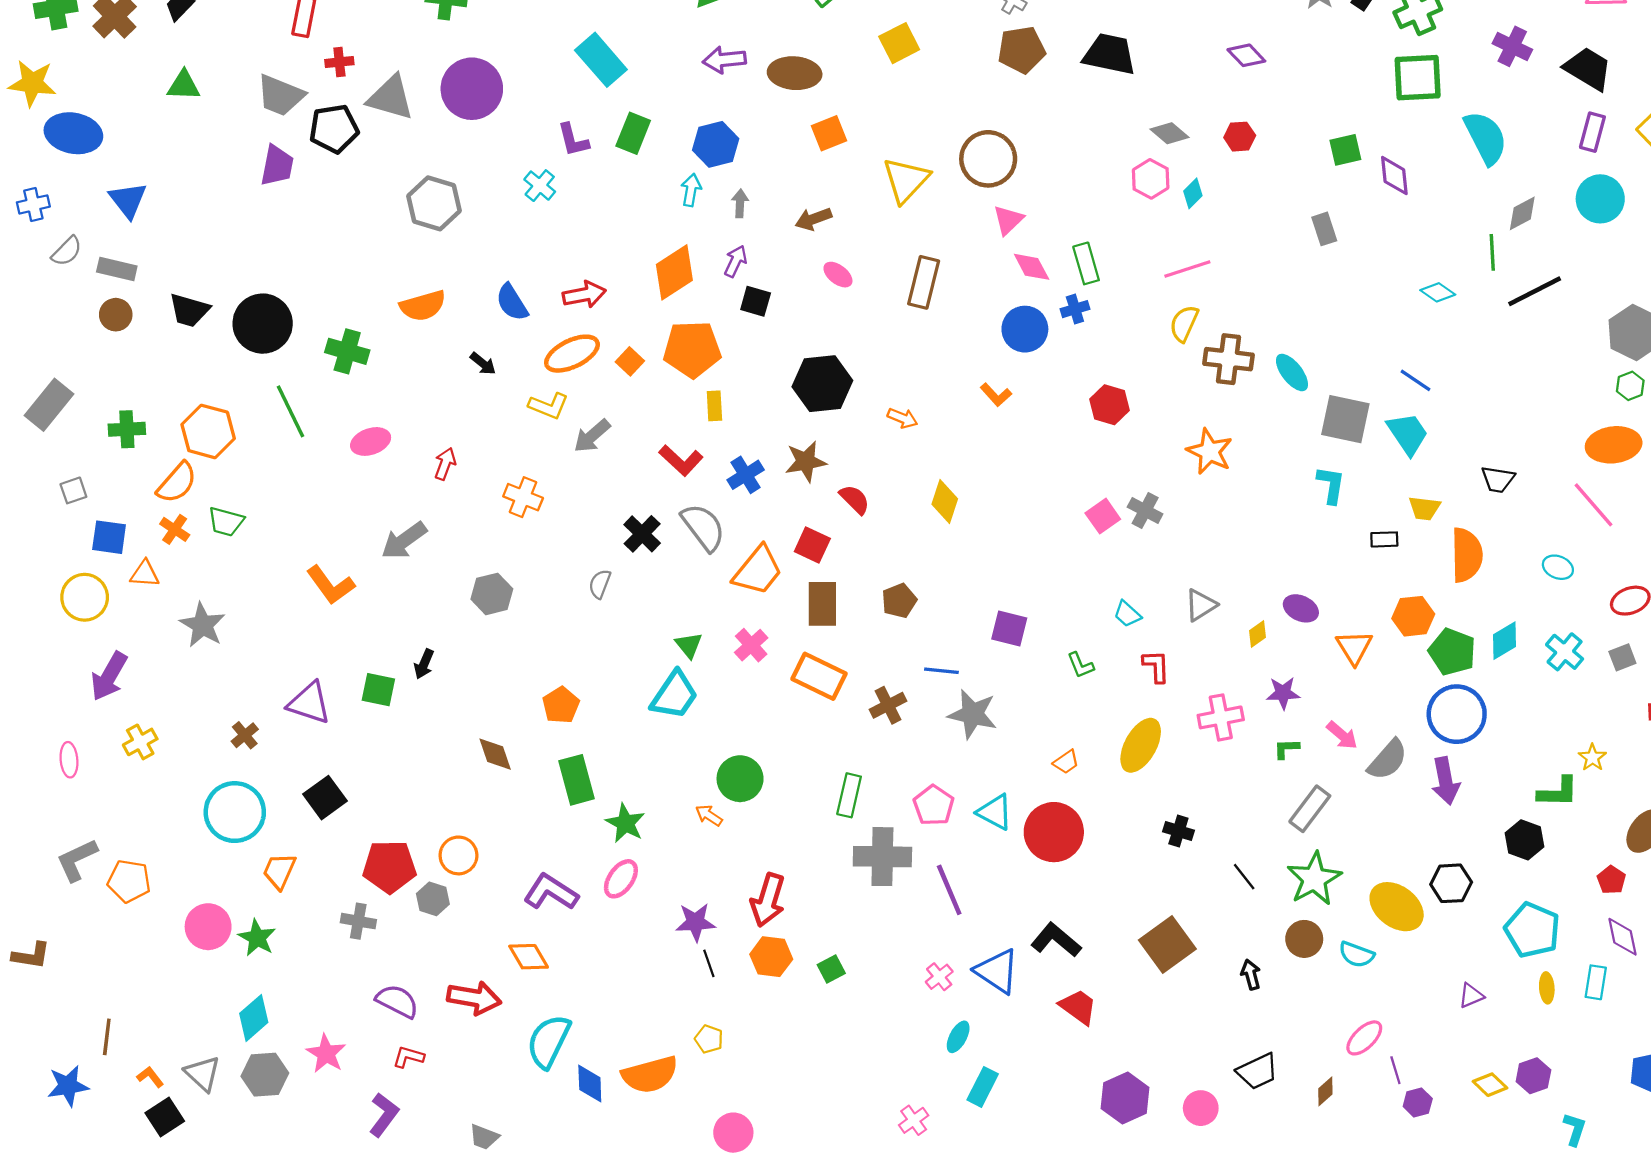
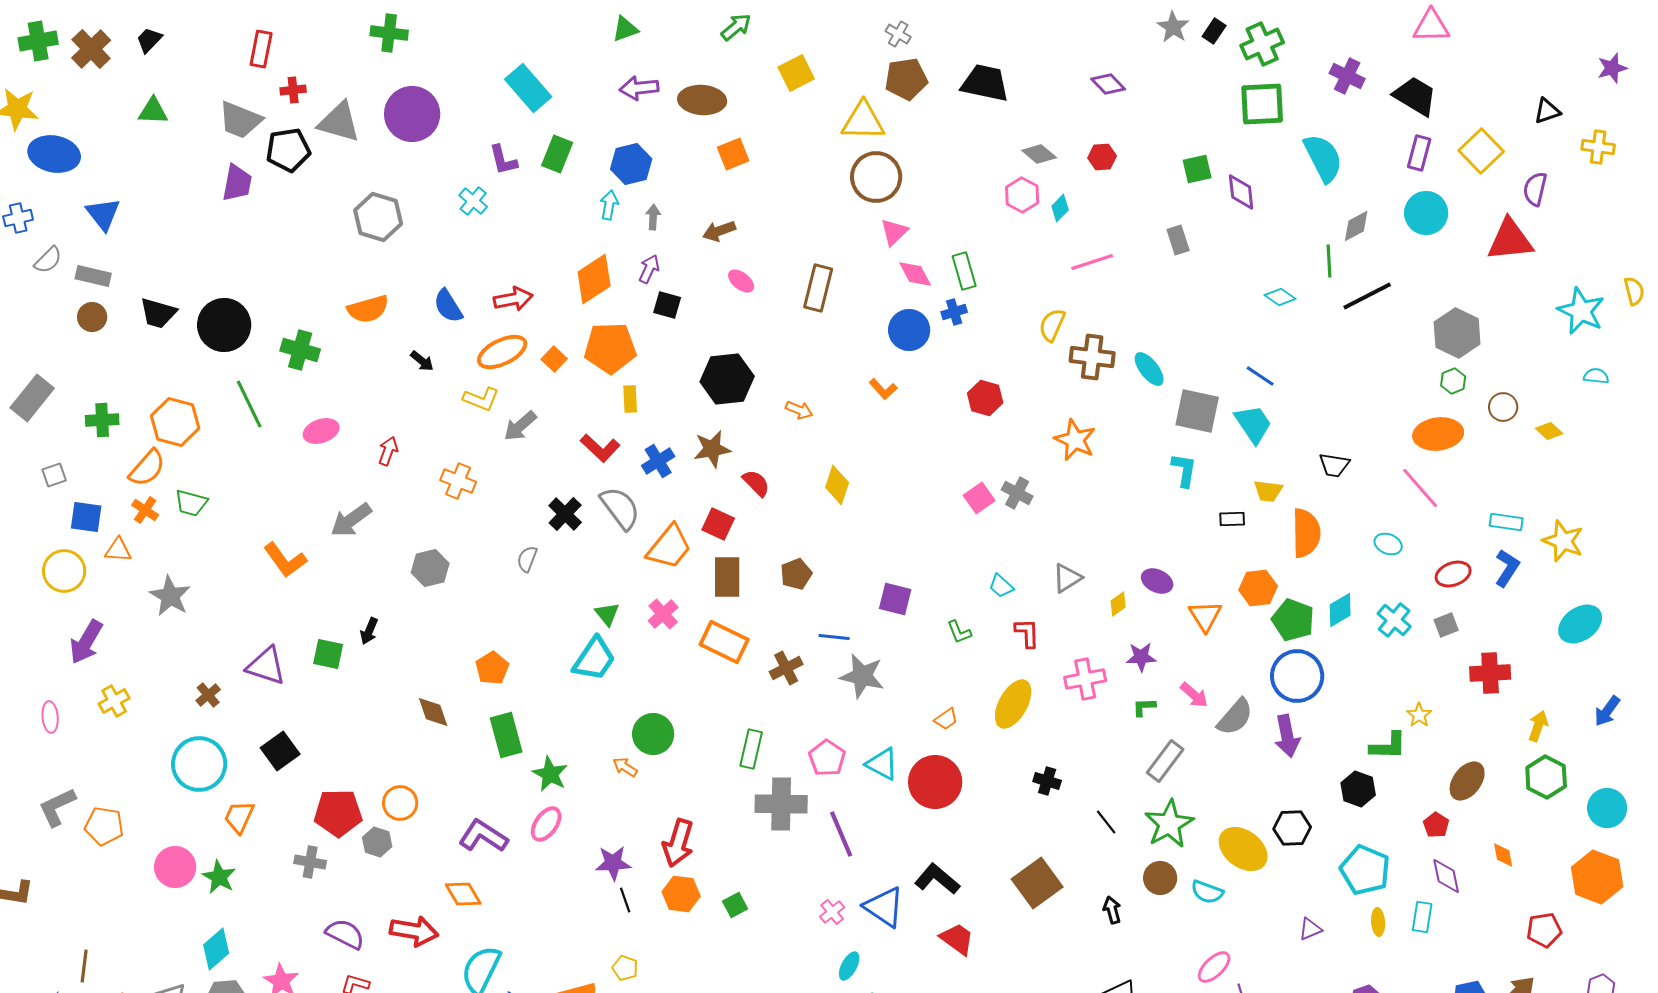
yellow triangle: (906, 180) -> (863, 121), moved, turned 48
pink line: (1187, 269) -> (1092, 262), moved

